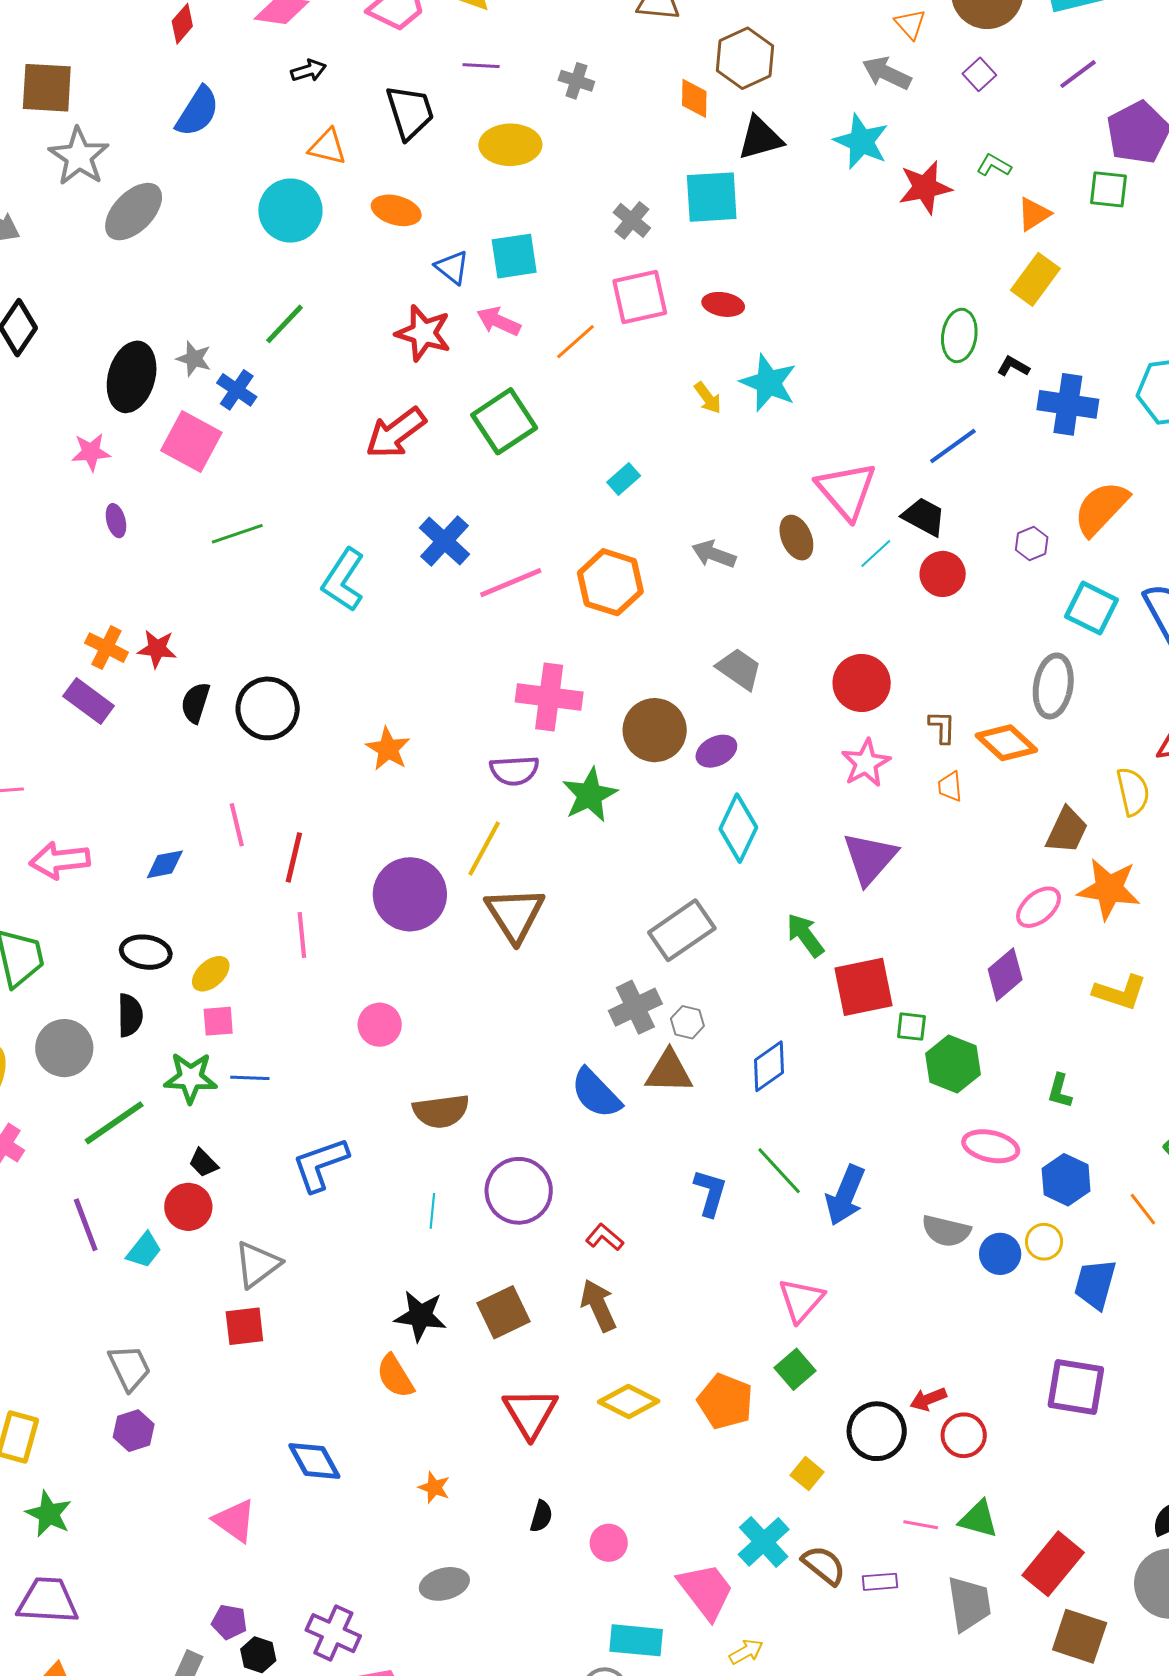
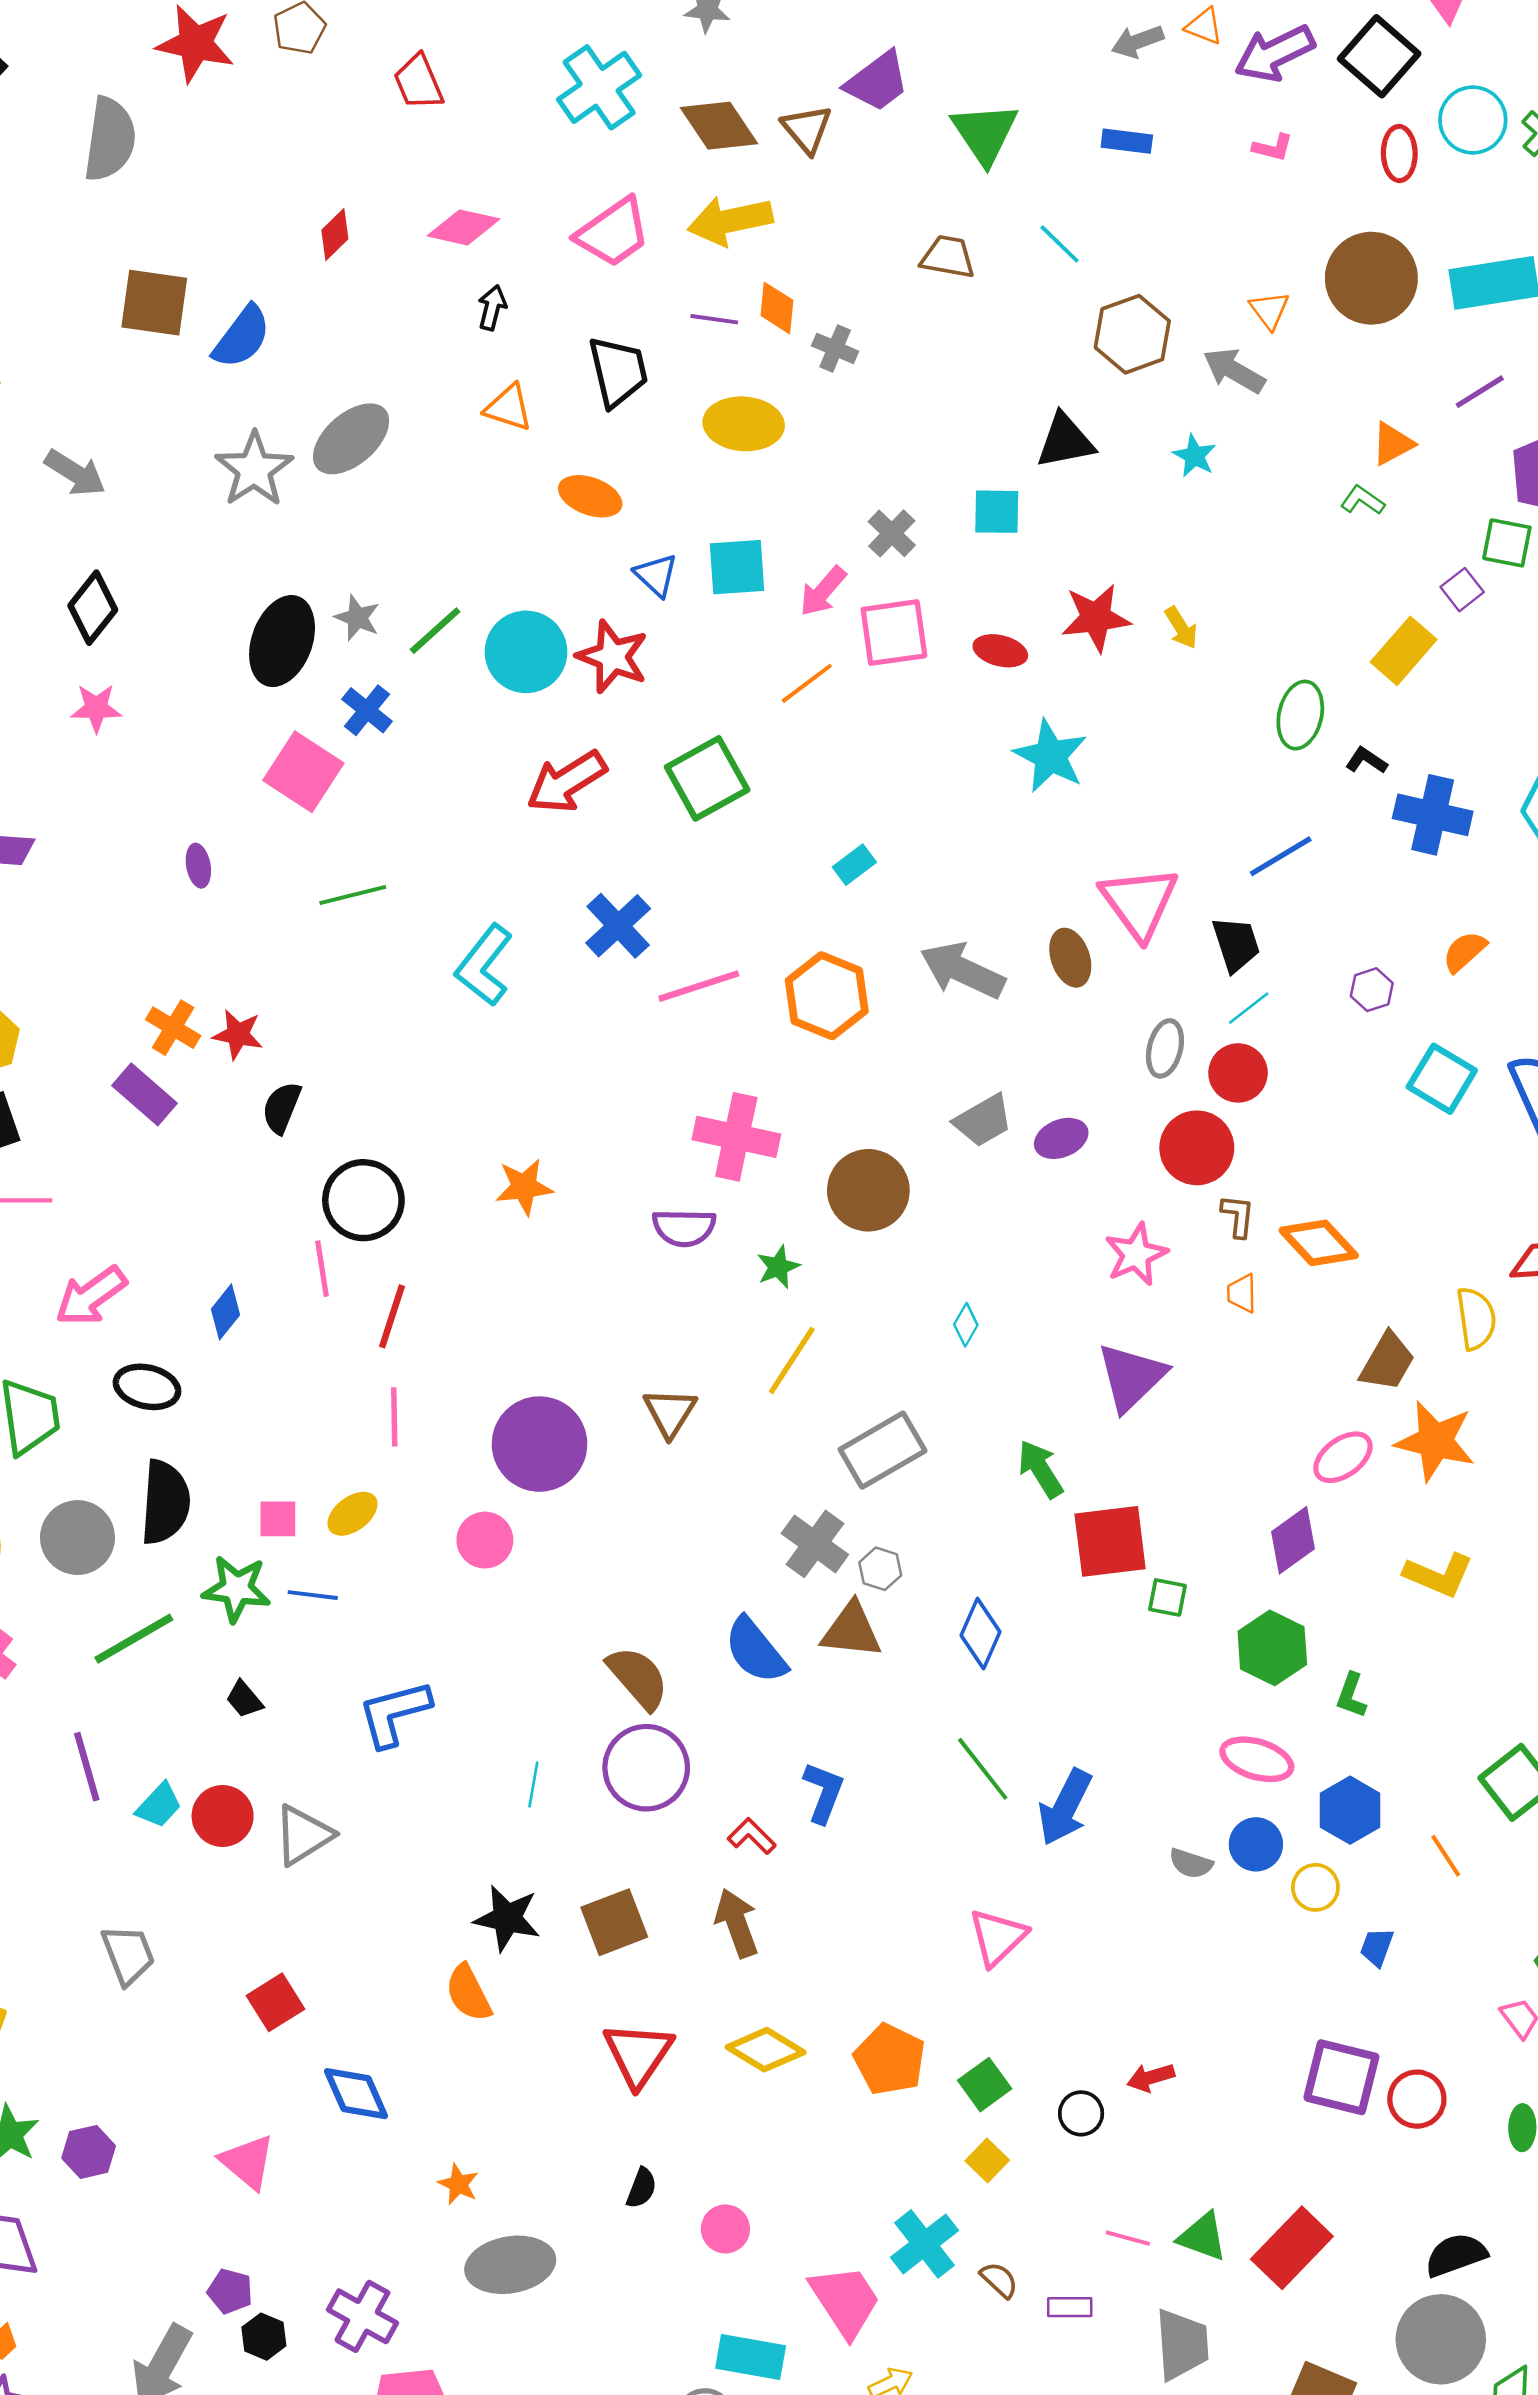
brown hexagon: (745, 58) -> (1132, 334), moved
black arrow: (309, 71) -> (492, 308), turned -64
purple square: (979, 74) -> (1462, 590), moved
orange diamond: (694, 98) -> (777, 308), moved
blue semicircle: (197, 112) -> (242, 337), moved
cyan star: (861, 141) -> (1195, 456), size x0.6
gray star: (79, 156) -> (254, 469), moved
red star: (925, 187) -> (1096, 618), moved
cyan square: (712, 197) -> (997, 512), size x0.7
cyan circle: (290, 211) -> (526, 652), moved
gray ellipse: (134, 212) -> (351, 439), moved
orange triangle: (1034, 214) -> (1393, 444), moved
pink arrow: (499, 321) -> (823, 591), moved, turned -78
gray star: (194, 359) -> (357, 618), moved
black ellipse: (132, 377) -> (282, 641), moved
yellow arrow: (708, 398) -> (1181, 628), moved
pink star: (91, 452) -> (96, 708), moved
orange semicircle: (1101, 508) -> (1464, 952), size x0.6
black trapezoid: (924, 517) -> (1236, 944), turned 39
gray arrow: (714, 554) -> (962, 970), size x1.5
cyan line: (876, 554) -> (1249, 1008), moved
red circle: (943, 574) -> (1238, 1073), moved
gray trapezoid: (739, 669) -> (983, 1121), turned 111
red circle: (862, 683) -> (1197, 1148), moved
gray ellipse: (1053, 686) -> (1165, 1048), moved, size x0.7
black circle: (268, 708) -> (363, 1200), moved
orange star: (388, 749) -> (524, 1187), turned 30
purple ellipse: (716, 751) -> (1061, 1138), moved
green star: (590, 795) -> (778, 1267), size x0.6
cyan diamond: (738, 828) -> (966, 1325), size x0.5
yellow line: (484, 848) -> (792, 1360), moved
pink arrow: (60, 860) -> (91, 1296), turned -34
blue diamond: (165, 864) -> (226, 1312), turned -45
purple circle: (410, 894) -> (540, 1444), moved
brown triangle: (515, 914) -> (670, 1412), size x0.7
black ellipse: (146, 952) -> (147, 1387), moved
yellow ellipse: (211, 974) -> (352, 1514), moved
gray cross: (635, 1007) -> (815, 1544), turned -33
black semicircle: (130, 1015) -> (165, 1502), size x1.5
green hexagon: (953, 1064) -> (1272, 1648), moved
blue diamond: (769, 1066) -> (980, 1634), turned -36
brown semicircle: (441, 1111) -> (638, 1678), moved, turned -128
blue L-shape: (710, 1193) -> (824, 1792), moved
red circle: (188, 1207) -> (223, 1816), moved
gray semicircle: (946, 1231) -> (1191, 1863), size x0.7
blue circle: (1000, 1254) -> (1256, 1844), moved
blue trapezoid: (1095, 1284) -> (1377, 1947), size x0.6
red square: (244, 1326) -> (275, 2002), moved, turned -30
green square: (795, 1369) -> (985, 2085), moved
purple hexagon: (134, 1431) -> (89, 2152), moved
black circle: (877, 1431) -> (1081, 2113), size x0.6
red circle: (964, 1435) -> (1417, 2099), moved
orange star: (434, 1487) -> (458, 2184), moved
red rectangle: (1053, 1564) -> (1292, 2248), moved
brown semicircle: (824, 1565) -> (999, 2280), size x0.7
gray ellipse: (444, 1584) -> (510, 2265), size x1.4

